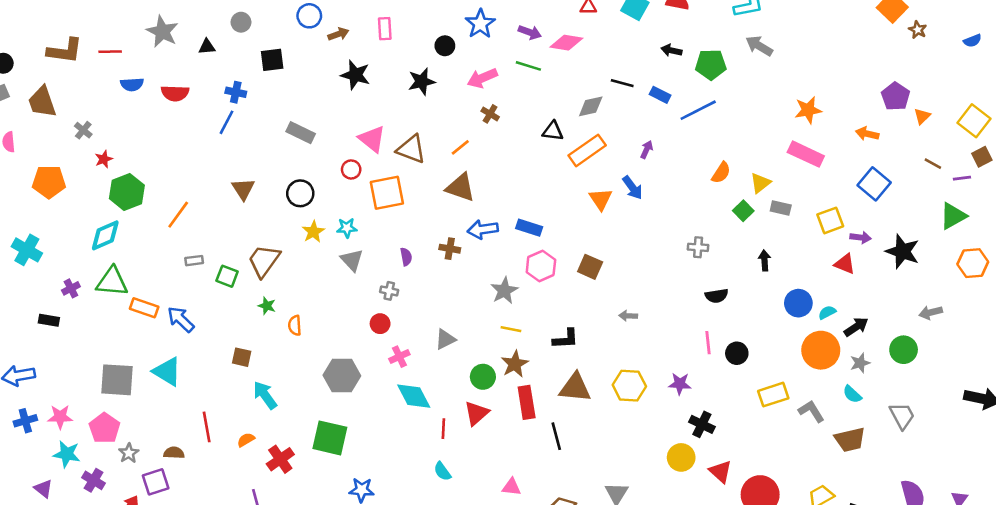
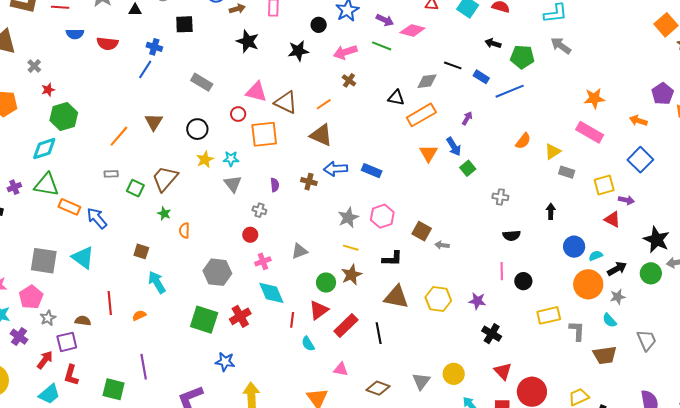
pink triangle: (372, 139) -> (256, 92), turned -30
green square: (743, 211) -> (468, 168), moved
orange line: (178, 215) -> (119, 136), moved
black star: (903, 251) -> (656, 240), moved
pink hexagon: (541, 266) -> (382, 216), moved
brown square: (590, 267) -> (422, 231), moved
green circle: (904, 350) -> (651, 273), moved
red rectangle: (527, 402) -> (346, 326), moved, turned 50
gray L-shape: (811, 411) -> (577, 331), turned 30
yellow circle: (681, 457) -> (454, 374), moved
red cross: (280, 459) -> (240, 316), moved
cyan semicircle: (442, 471) -> (308, 344), moved

